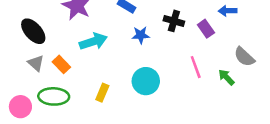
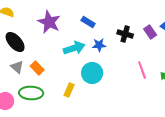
purple rectangle: (206, 29) -> (150, 32), moved
cyan arrow: (93, 41) -> (74, 48), moved
cyan circle: (146, 81) -> (92, 73), moved

